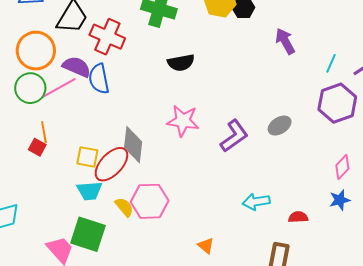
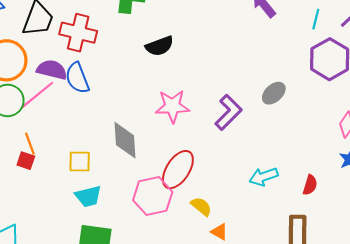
red ellipse: (111, 164) -> (178, 170), moved
yellow semicircle: (124, 207) -> (201, 206), moved
red semicircle: (298, 217) -> (310, 185), turned 120

